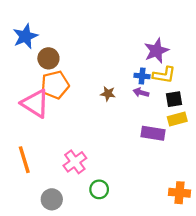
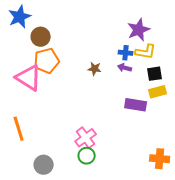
pink cross: (75, 162) -> (86, 138), moved

